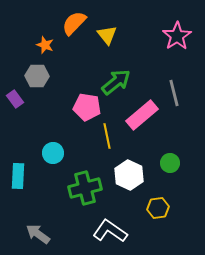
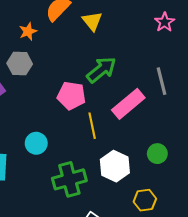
pink star: (177, 36) -> (165, 22), size x0.7
orange star: (45, 45) -> (28, 31), turned 30

